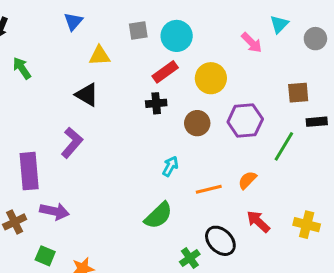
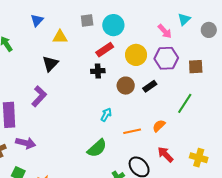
blue triangle: (73, 21) -> (37, 20), moved
black triangle: (87, 95) -> (50, 64), turned 42
purple hexagon: (245, 120) -> (166, 58), moved
black rectangle: (317, 122) -> (150, 86), moved, turned -32

